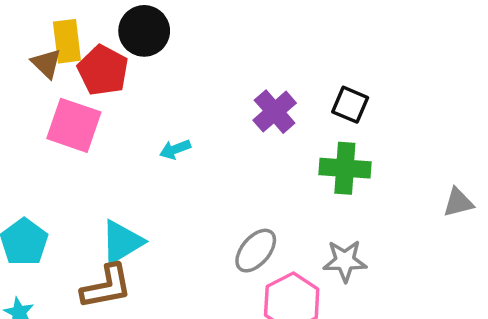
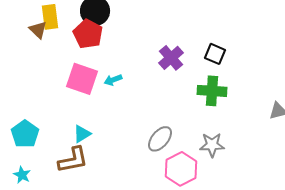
red pentagon: (103, 70) -> (88, 34), moved
pink square: (74, 125) -> (82, 79), moved
cyan triangle: (122, 242) -> (82, 134), size x0.7

